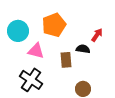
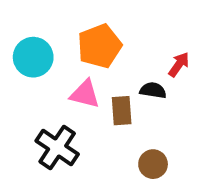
pink triangle: (36, 51) -> (85, 94), moved

